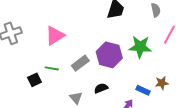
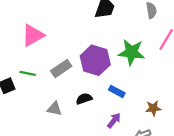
brown star: (162, 83) -> (153, 108), moved
blue rectangle: (143, 90) -> (117, 91), moved
gray triangle: (76, 98) -> (54, 109), turned -40

